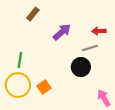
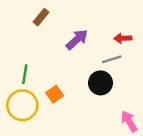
orange square: (44, 87) -> (55, 94), moved

